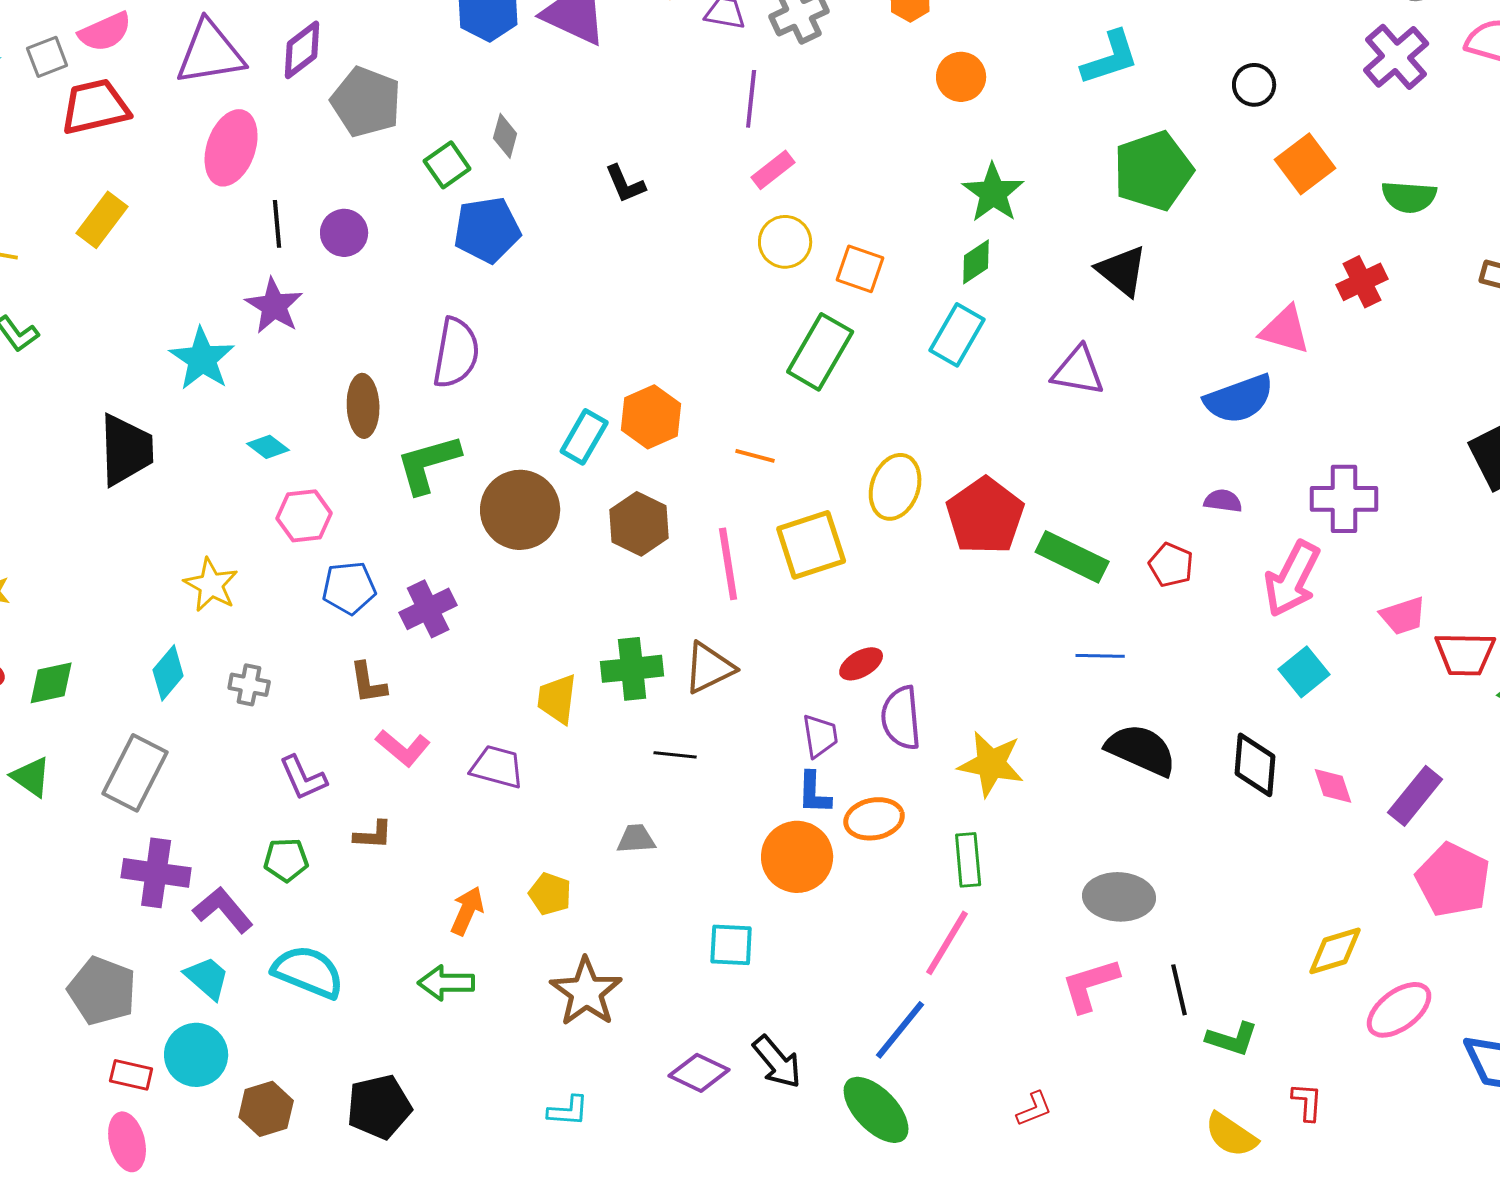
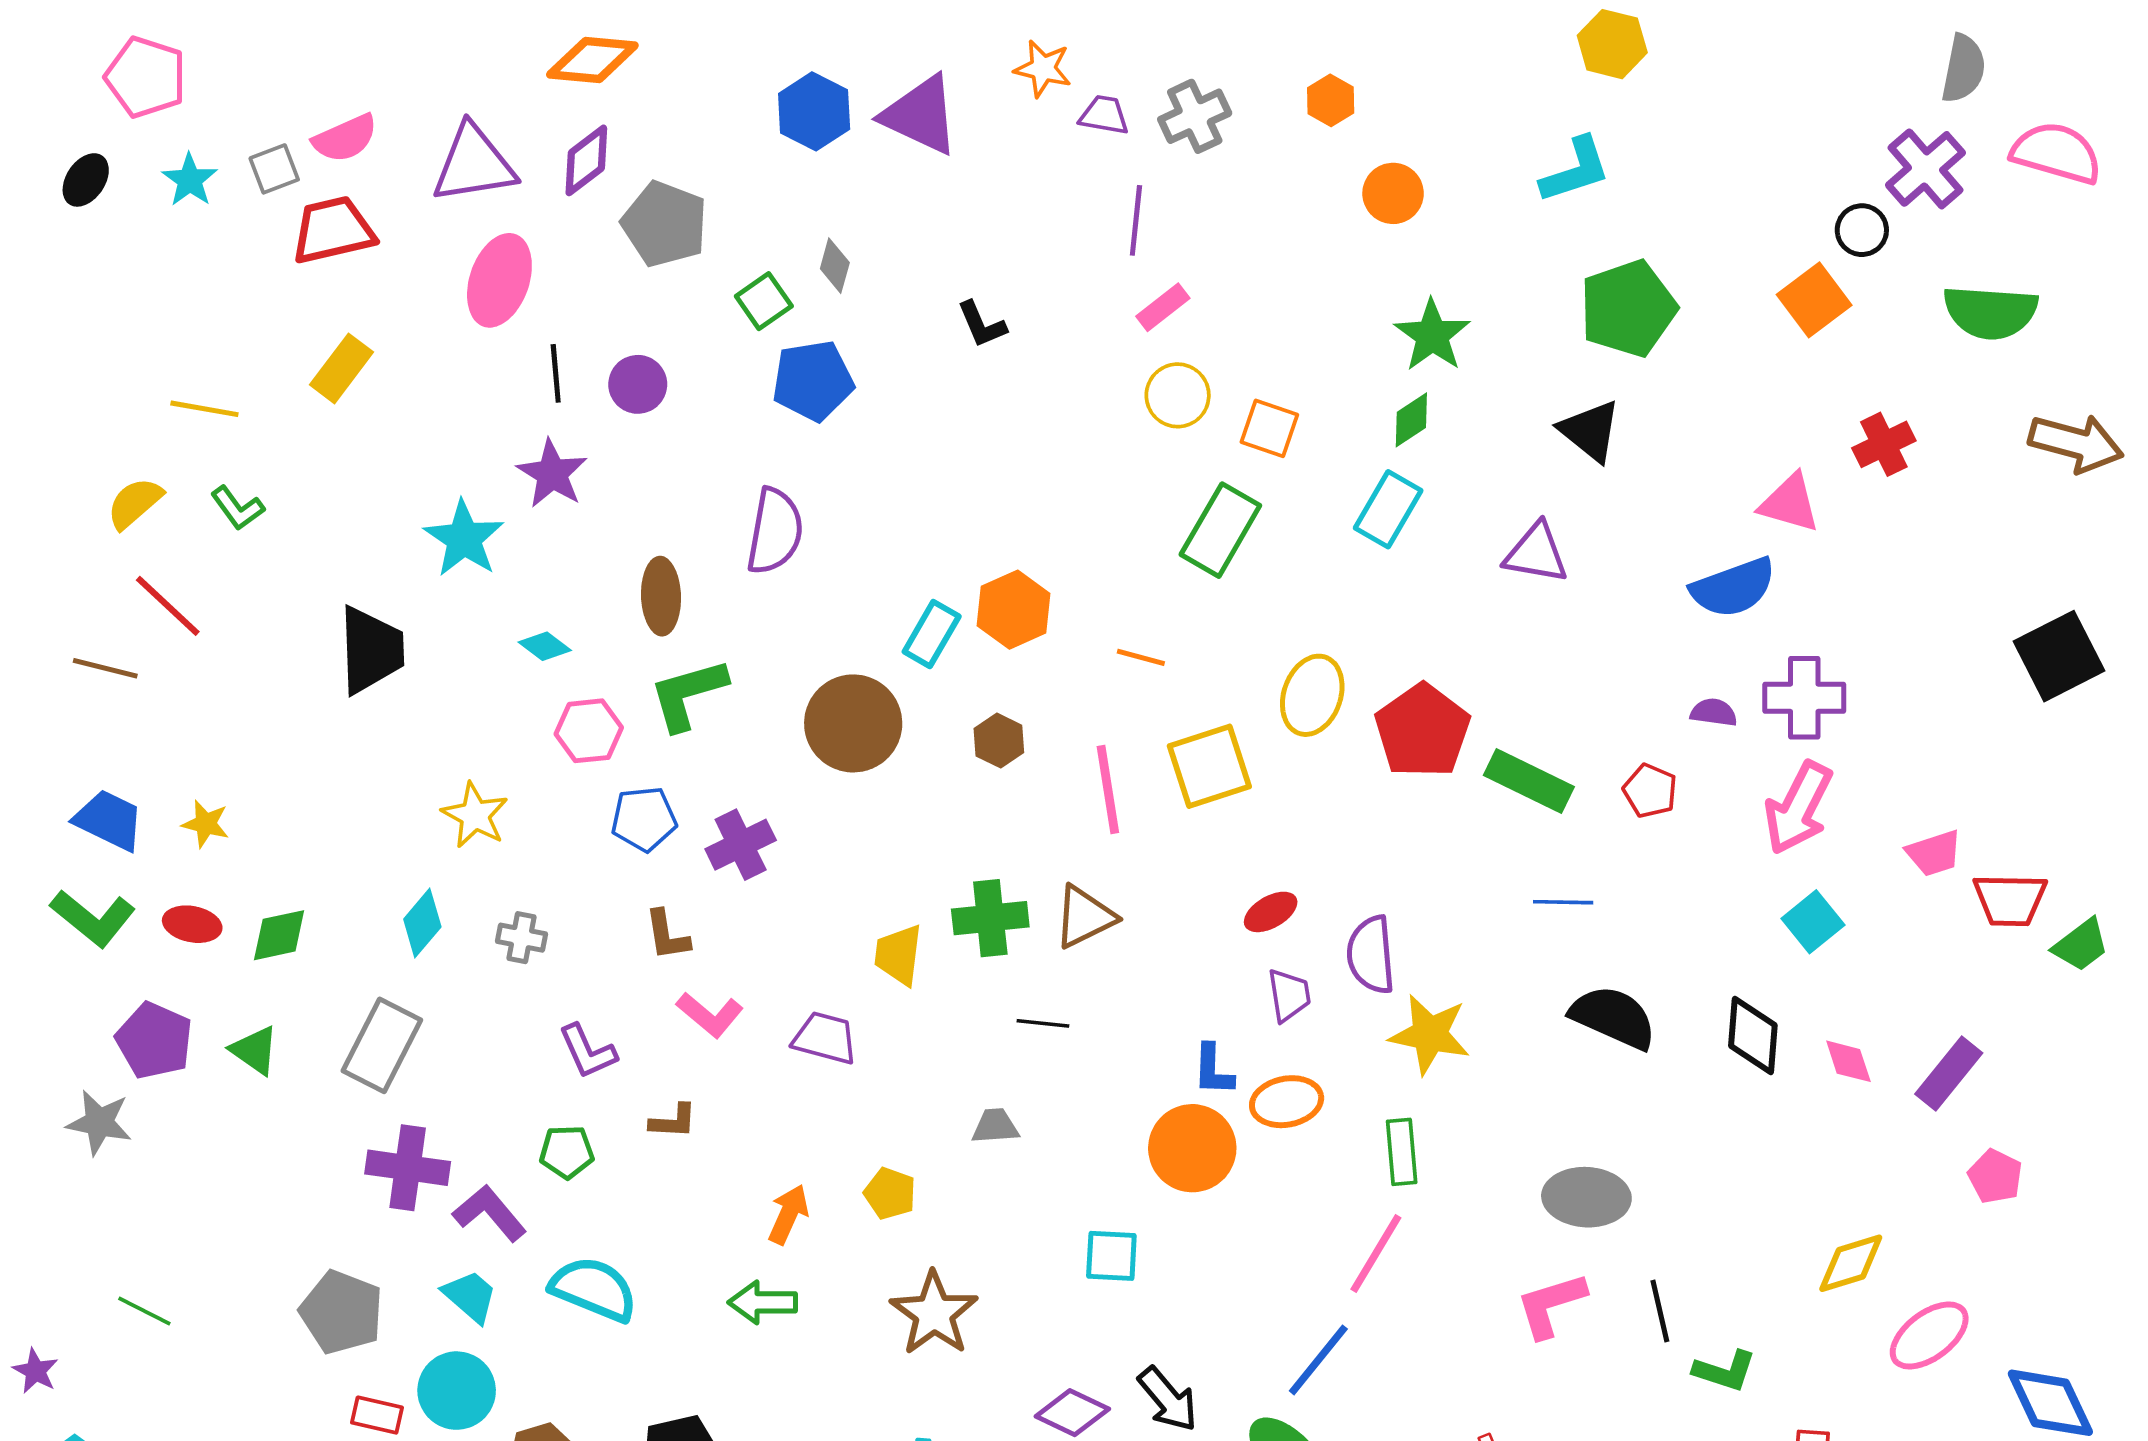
black circle: (1254, 85) -> (1862, 230), moved
green semicircle: (1409, 197) -> (1990, 312), moved, size x1.4
green L-shape: (428, 464) -> (688, 694), moved
purple cross: (1344, 499) -> (1804, 698), moved
brown hexagon: (639, 524) -> (999, 741), size x0.7
purple semicircle: (901, 718) -> (1371, 955), moved
purple trapezoid: (820, 736) -> (1289, 995), moved
pink pentagon: (1453, 880) -> (1995, 1176), size x0.6

